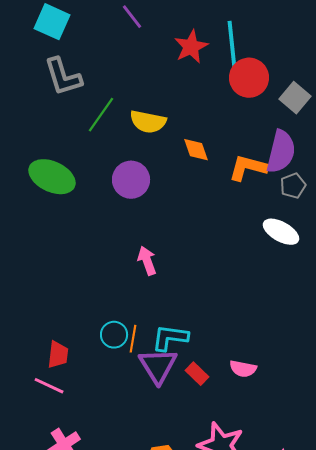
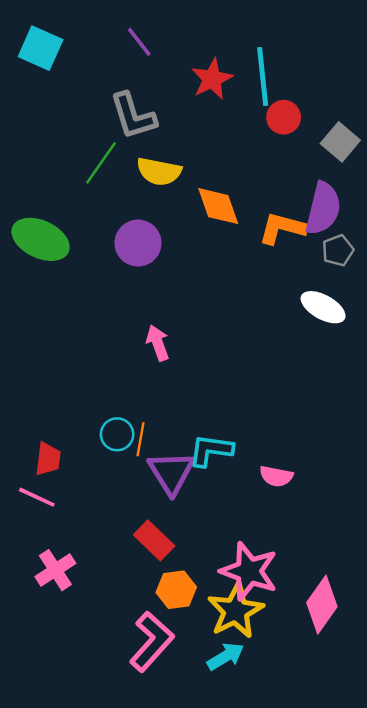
gray L-shape: (63, 77) -> (133, 116), moved
red circle: (249, 78) -> (284, 117), size x0.7
orange diamond: (196, 150) -> (218, 206), size x1.4
cyan L-shape: (170, 338) -> (211, 450), moved
red rectangle: (197, 374) -> (154, 540), moved, size x1.4

